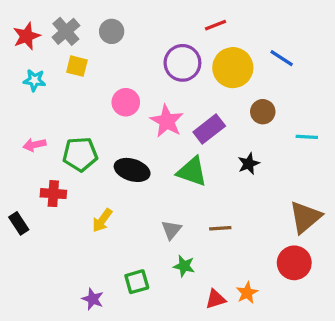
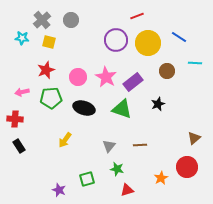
red star: (27, 36) -> (46, 70), moved
cyan star: (34, 80) -> (22, 38), moved
pink circle: (126, 102) -> (78, 77), moved
cyan line: (307, 137) -> (195, 63), moved
red cross: (53, 194) -> (15, 119), moved
brown triangle: (305, 217) -> (194, 138), size x0.6
black rectangle: (19, 223) -> (19, 146), moved
orange star: (247, 293) -> (161, 178), moved
red triangle: (216, 299) -> (127, 190), moved

